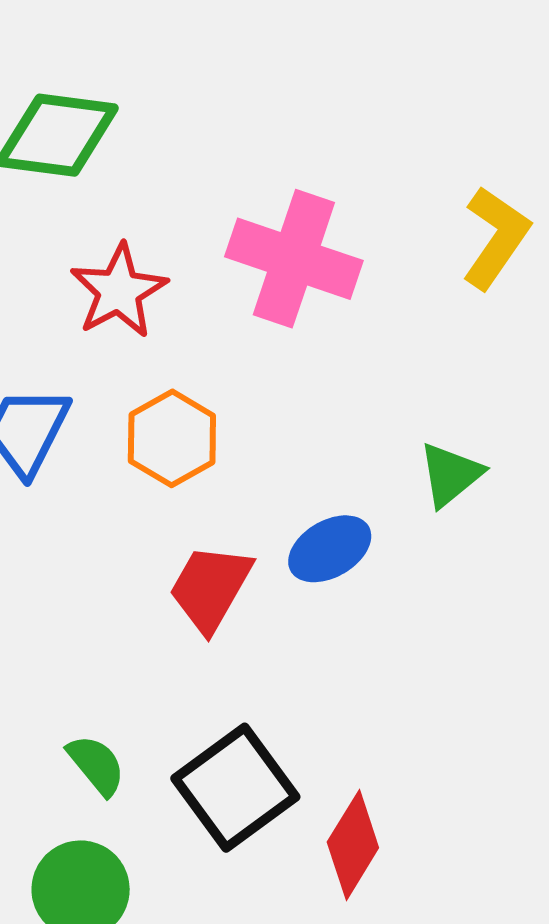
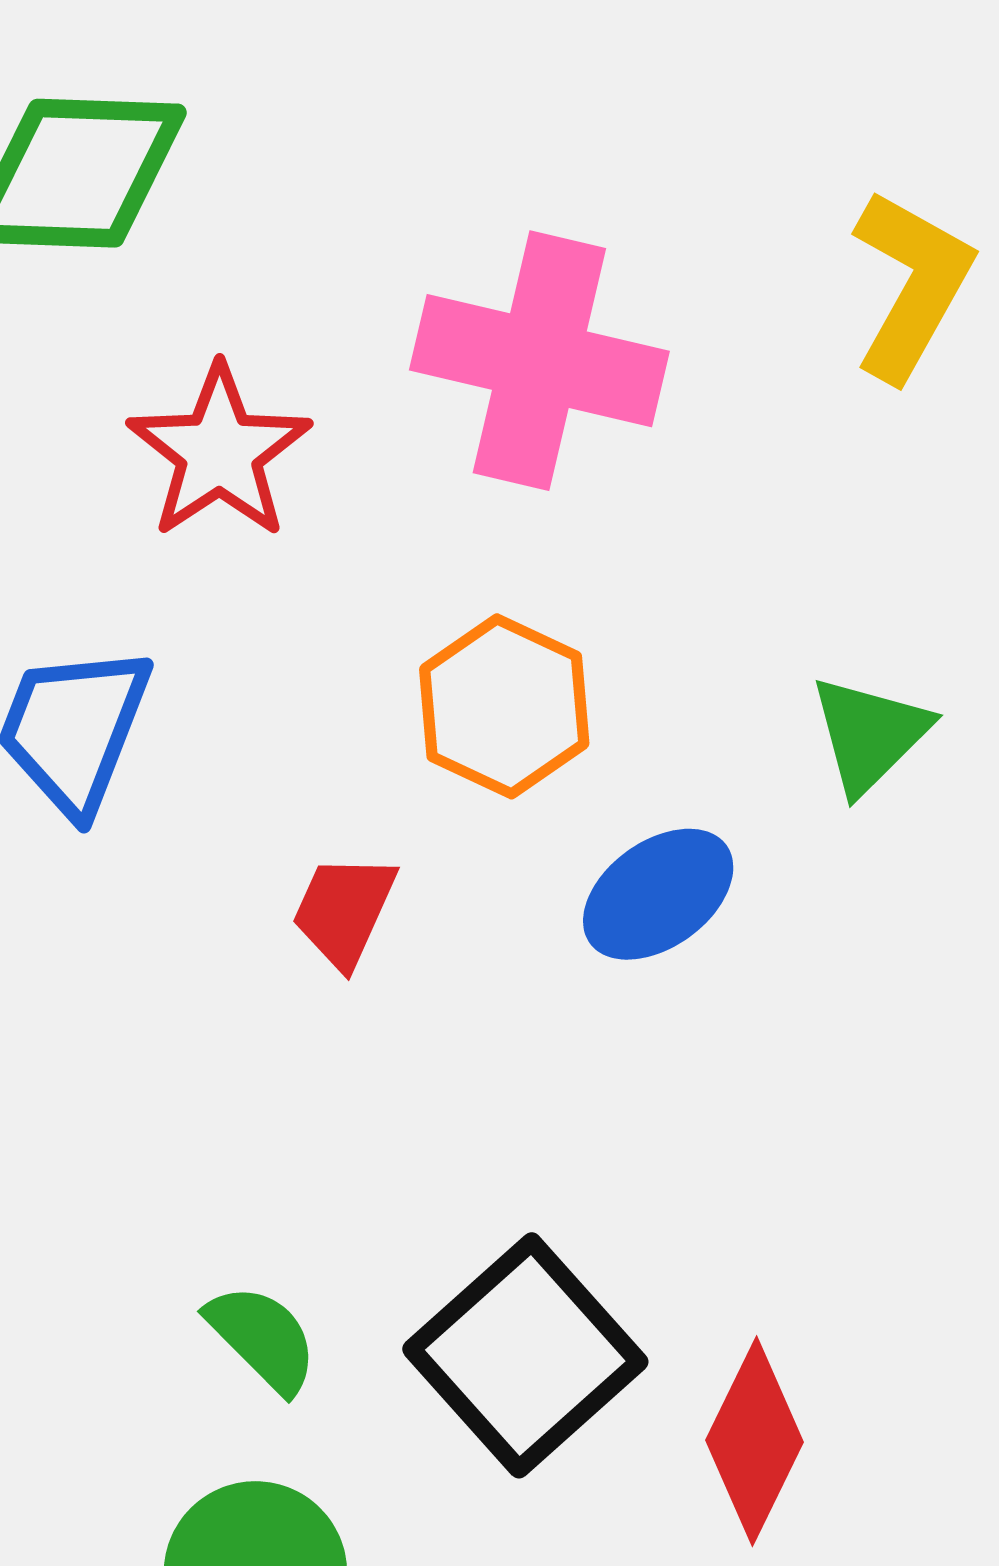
orange hexagon: (172, 438) -> (504, 706), moved
red trapezoid: (210, 588) -> (344, 911), moved, size x0.7

